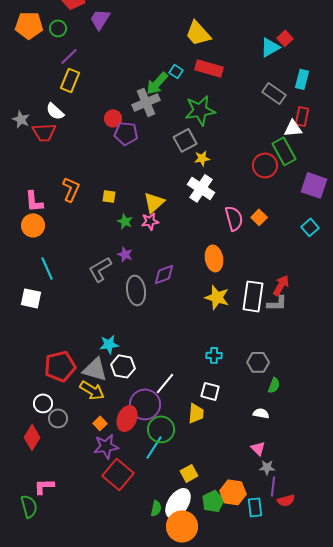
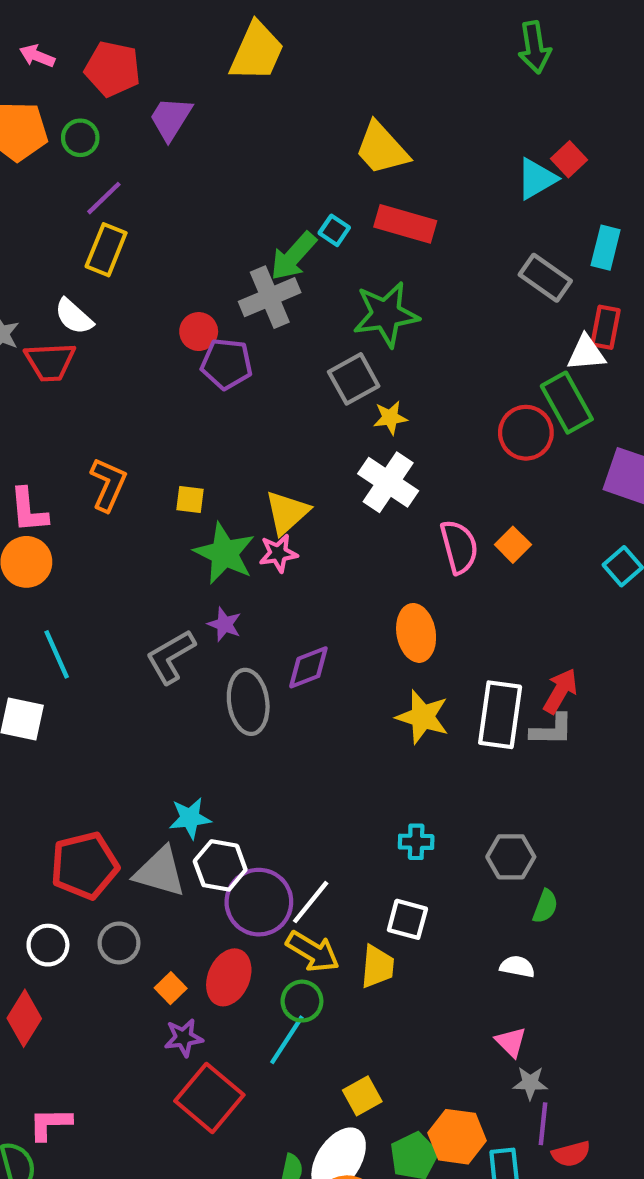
green star: (125, 221) -> (224, 553), size x1.8
yellow arrow: (92, 390) -> (313, 952), moved
purple circle: (145, 404) -> (259, 902), moved
gray circle: (58, 418) -> (119, 943), moved
green circle: (161, 429) -> (302, 1001), size x0.7
purple star: (106, 446) -> (184, 1038), size x0.7

